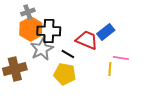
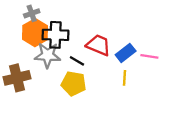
blue rectangle: (106, 32) -> (126, 53), moved
gray star: (42, 49) -> (48, 55), turned 30
pink line: (121, 58) -> (149, 56), moved

